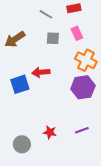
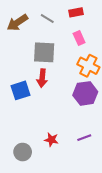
gray square: (53, 38) -> (44, 52), moved, size x1.6
brown arrow: (15, 39) -> (17, 23), moved
red arrow: (41, 72) -> (42, 78), turned -78

